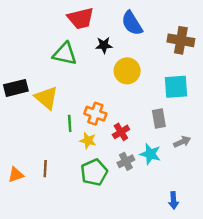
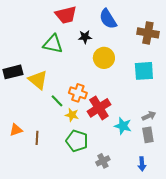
gray rectangle: (159, 119) -> (148, 135), moved
green line: (70, 123) -> (57, 101), turned -40
red cross: (121, 132) -> (99, 108), size x1.6
gray cross: (126, 161) -> (103, 161), moved
green pentagon: (94, 172) -> (77, 141), turned -30
orange triangle: (16, 175) -> (16, 130), moved

